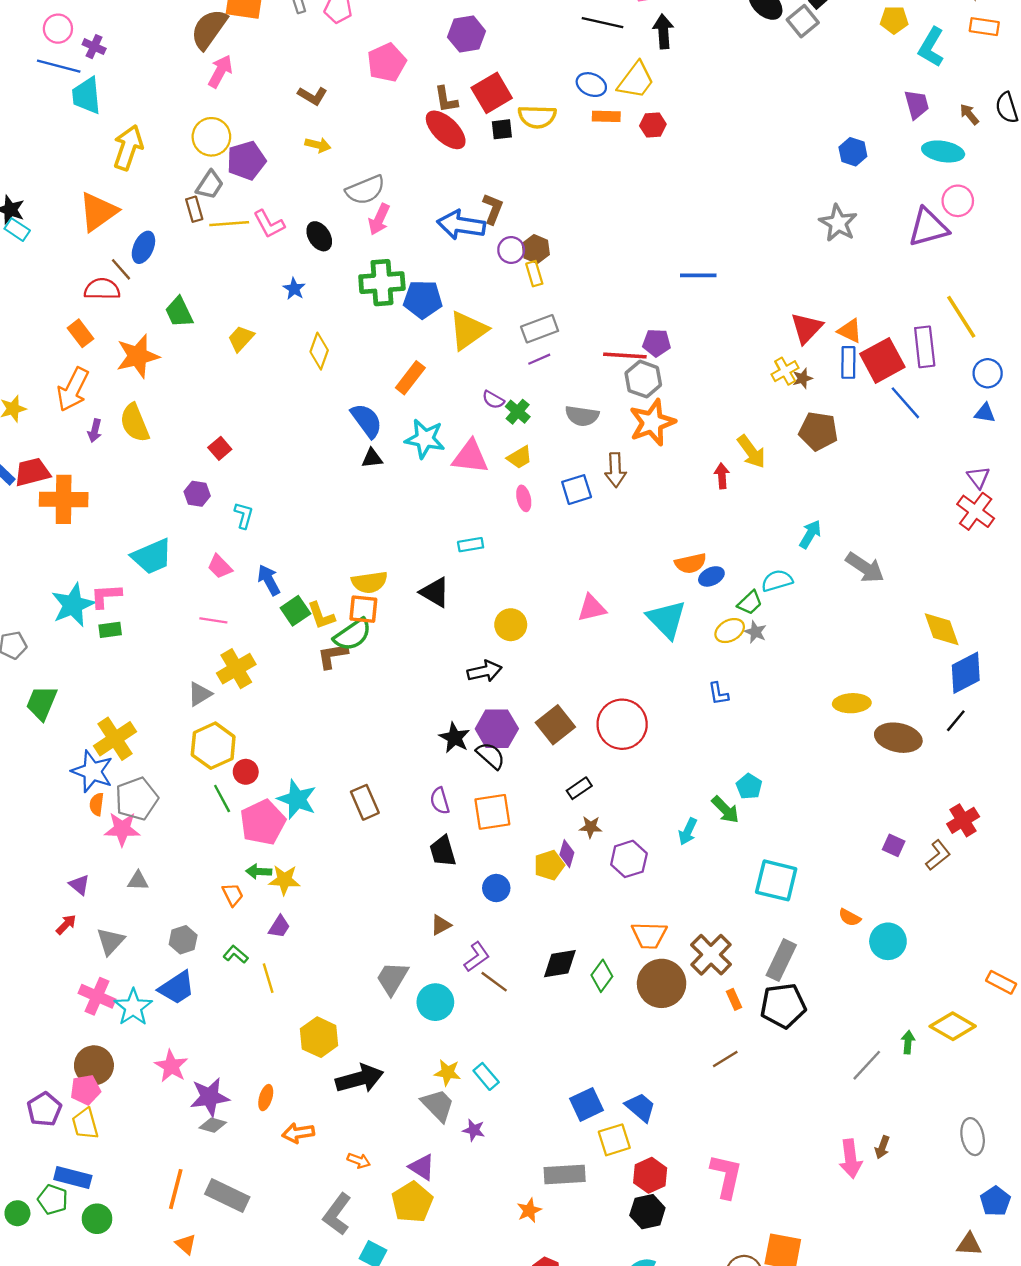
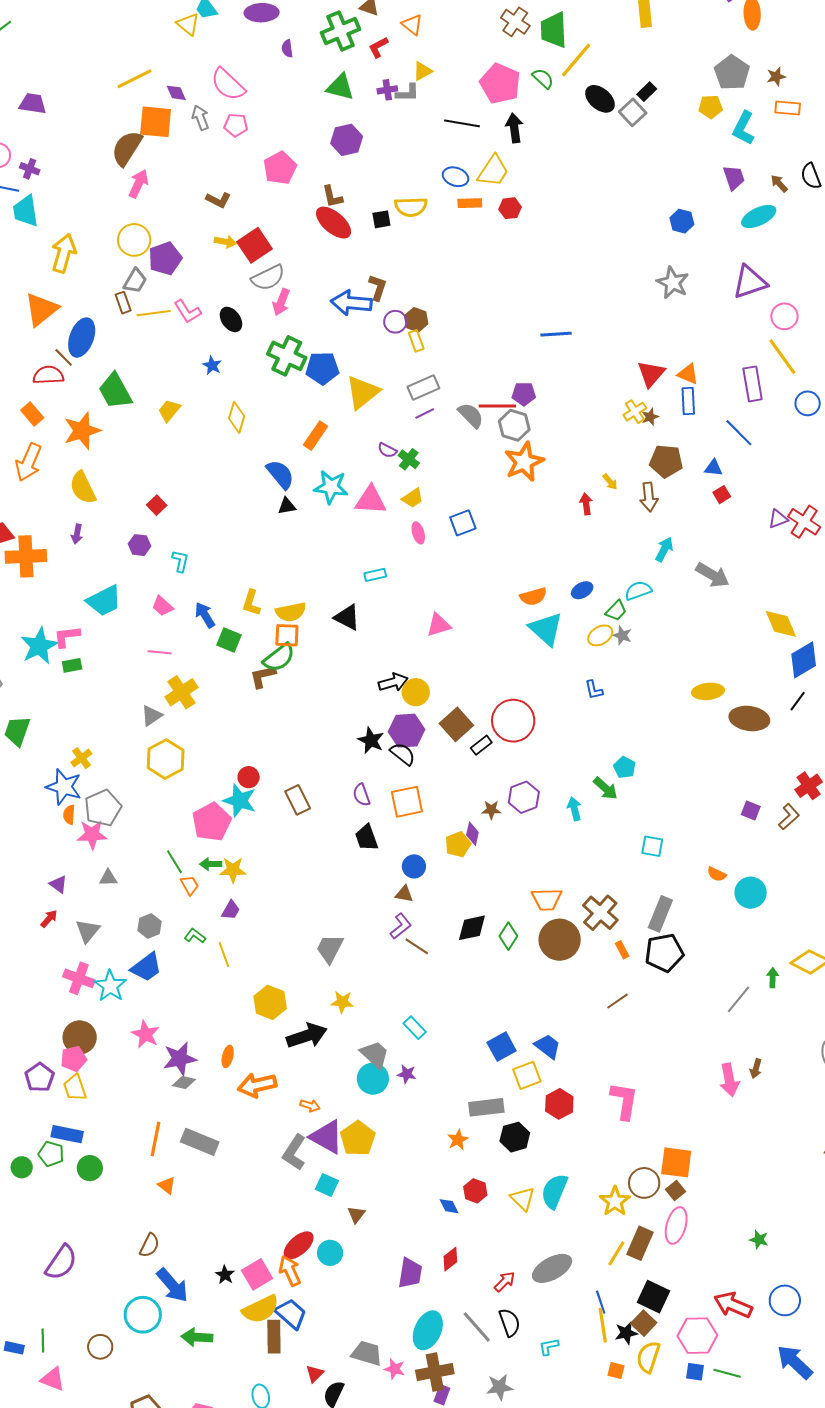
red square: (492, 93) -> (255, 245), moved
cyan ellipse: (943, 151) -> (759, 217), turned -32
pink circle: (958, 201) -> (784, 316), moved
blue ellipse: (143, 247) -> (82, 338), size x1.4
green cross: (382, 283) -> (287, 356), turned 33
green trapezoid: (179, 312) -> (115, 391), size x1.4
red square: (882, 360) -> (722, 495), moved, size x0.5
blue triangle: (985, 413) -> (714, 468), moved
gray semicircle: (582, 416) -> (471, 415), moved, turned -140
purple arrow: (95, 431) -> (77, 534), moved
yellow arrow: (751, 452) -> (610, 482), size x0.6
brown arrow: (615, 470) -> (649, 497), moved
purple triangle: (978, 477) -> (778, 519), moved, turned 50
orange semicircle: (691, 563) -> (533, 597), moved
pink triangle: (592, 608) -> (439, 625), moved
green square: (295, 611) -> (229, 640), turned -30
yellow L-shape: (321, 616) -> (251, 603), moved, turned 40
yellow circle: (511, 625) -> (416, 692), moved
yellow cross: (115, 739) -> (81, 758), size x0.6
red circle: (246, 772) -> (249, 777), moved
black rectangle: (579, 788) -> (481, 745), moved
green line: (222, 798) -> (174, 862), moved
cyan arrow: (688, 831) -> (574, 809), turned 145
purple hexagon: (629, 859) -> (524, 797), moved
cyan square: (776, 880) -> (652, 846), size x0.6
brown triangle: (441, 925) -> (404, 894), moved, turned 42
cyan circle: (435, 1002) -> (373, 1079), moved
yellow star: (447, 1073) -> (342, 1002), moved
orange arrow: (298, 1133) -> (257, 1085), size x1.4
purple triangle: (422, 1167) -> (327, 1137), moved, size x1.5
black hexagon: (647, 1212) -> (515, 1137), moved

